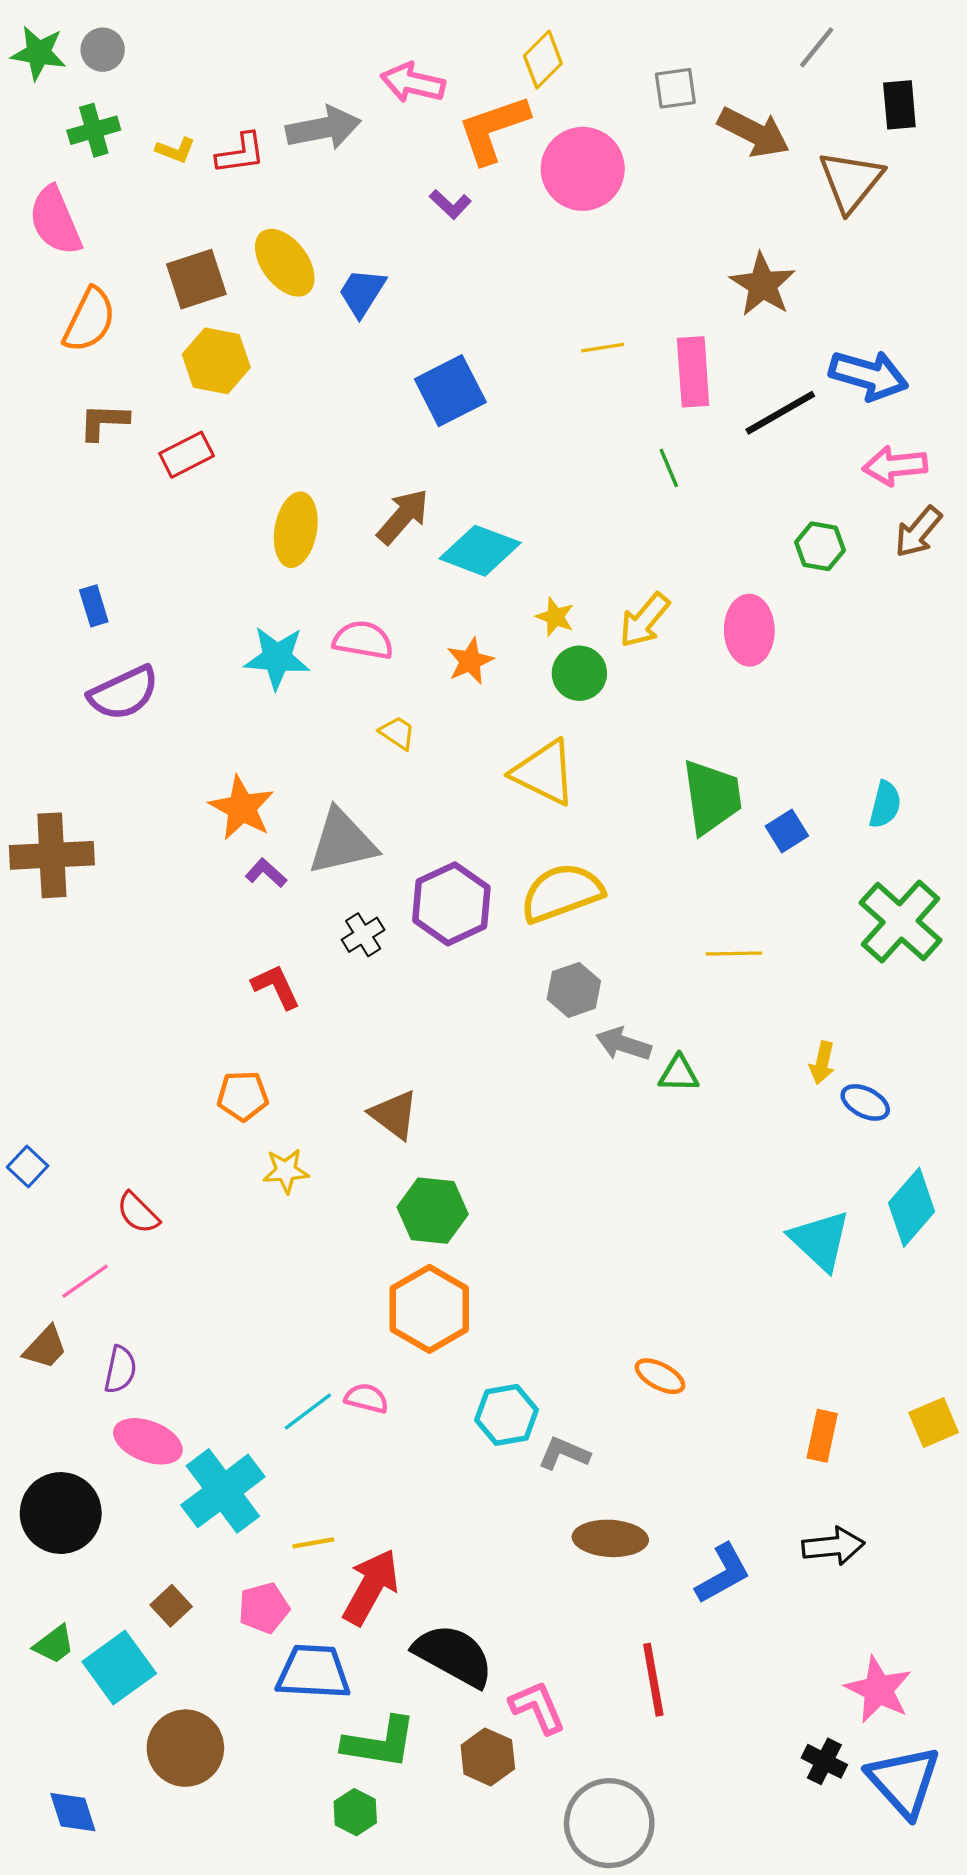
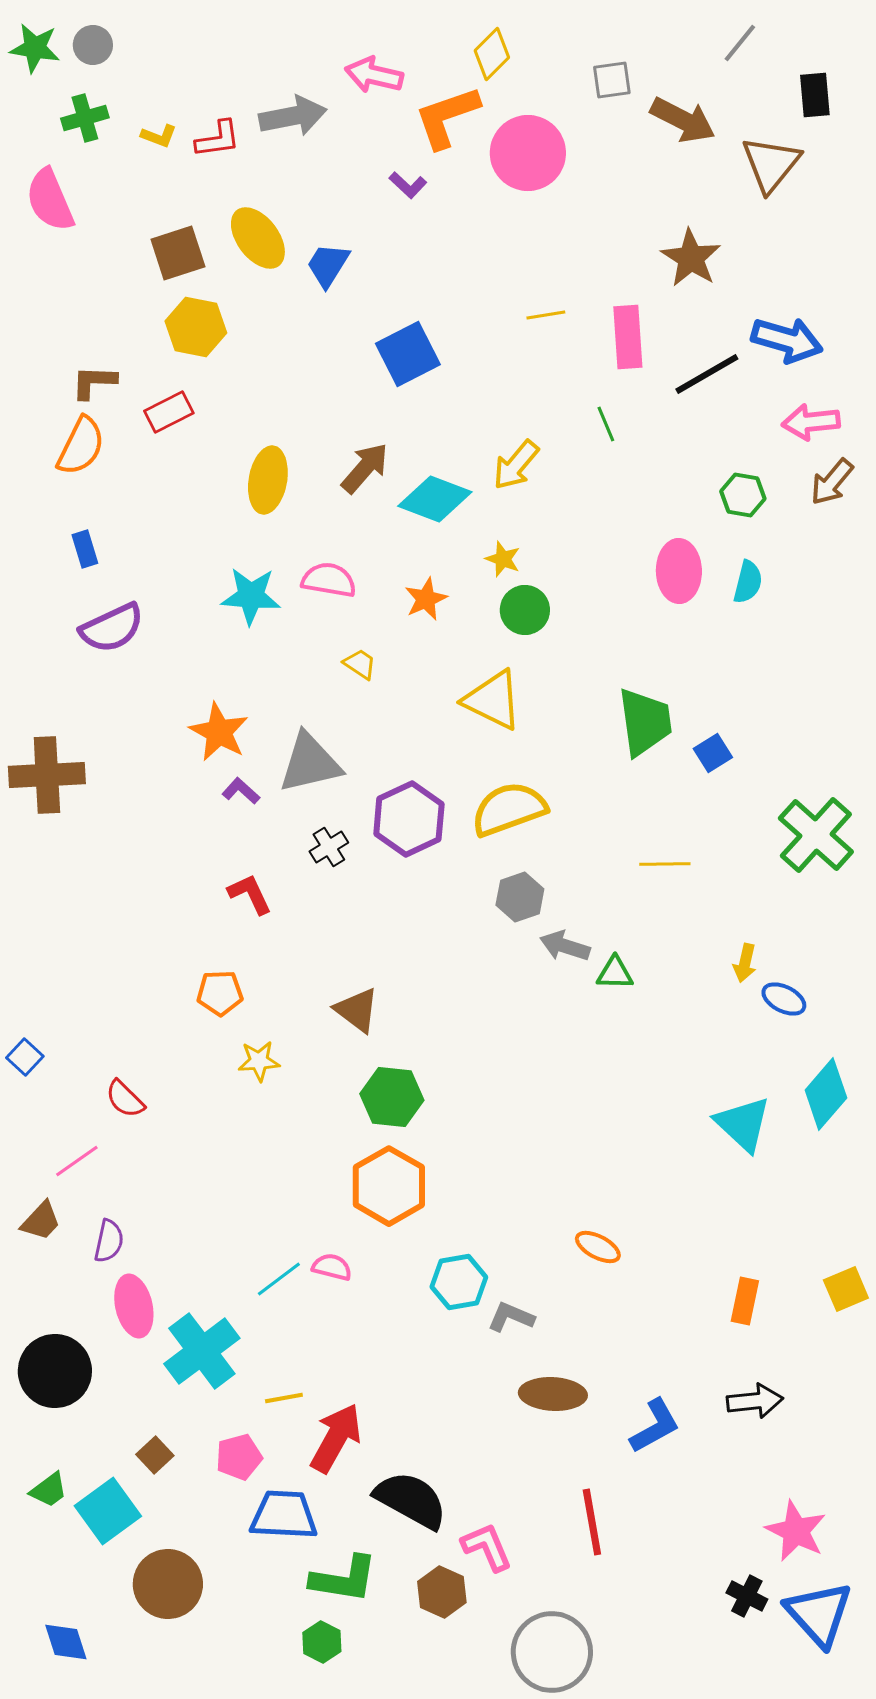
orange semicircle: (89, 320) -> (81, 446), moved
yellow arrow: (645, 620) -> (516, 465), moved
cyan semicircle: (885, 805) -> (748, 582), moved
pink ellipse: (148, 1441) -> (134, 1306), turned 56

